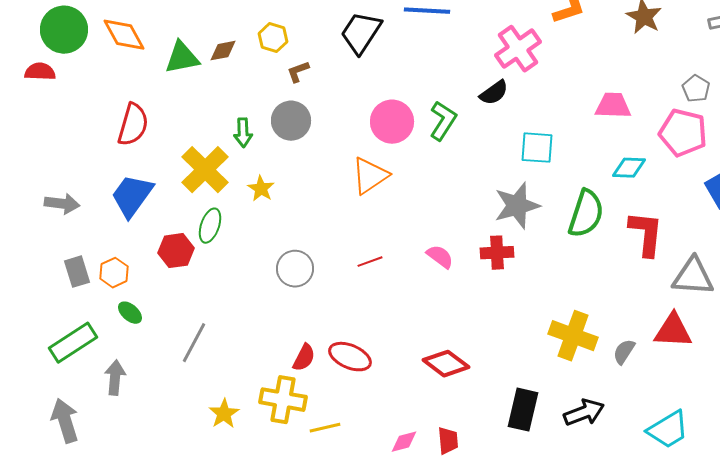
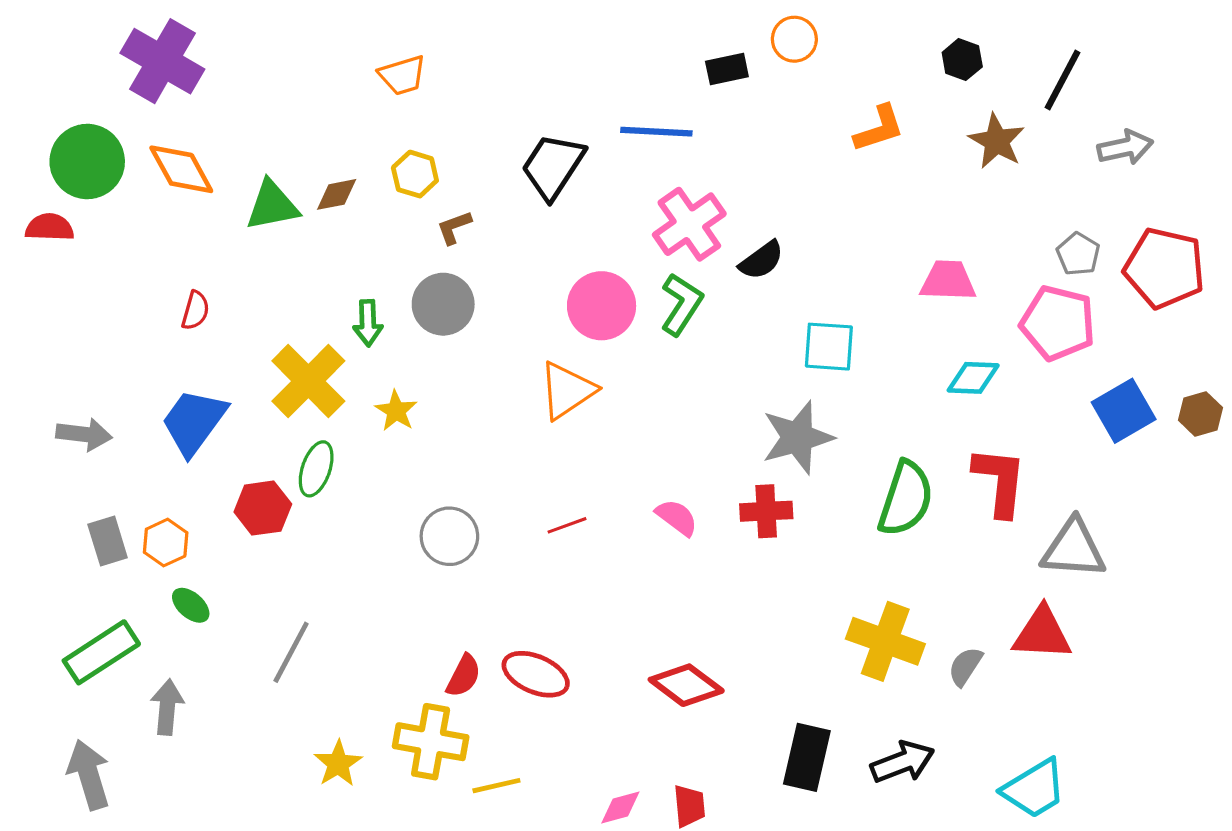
pink cross: (518, 49) -> (689, 224), moved
red semicircle: (133, 125) -> (195, 310), size x0.6
green semicircle: (586, 214) -> (906, 499), moved

